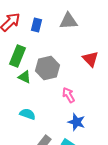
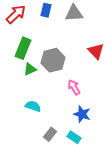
blue rectangle: (36, 25) -> (46, 10), moved
green triangle: (24, 77) -> (30, 69), turned -48

